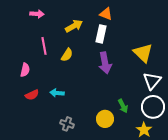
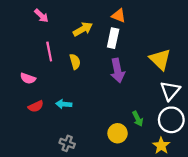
pink arrow: (37, 14) -> (41, 16), turned 40
yellow semicircle: (67, 55) -> (75, 62), turned -48
pink semicircle: (25, 70) -> (28, 78), turned 96
gray cross: (67, 124) -> (67, 143), moved

